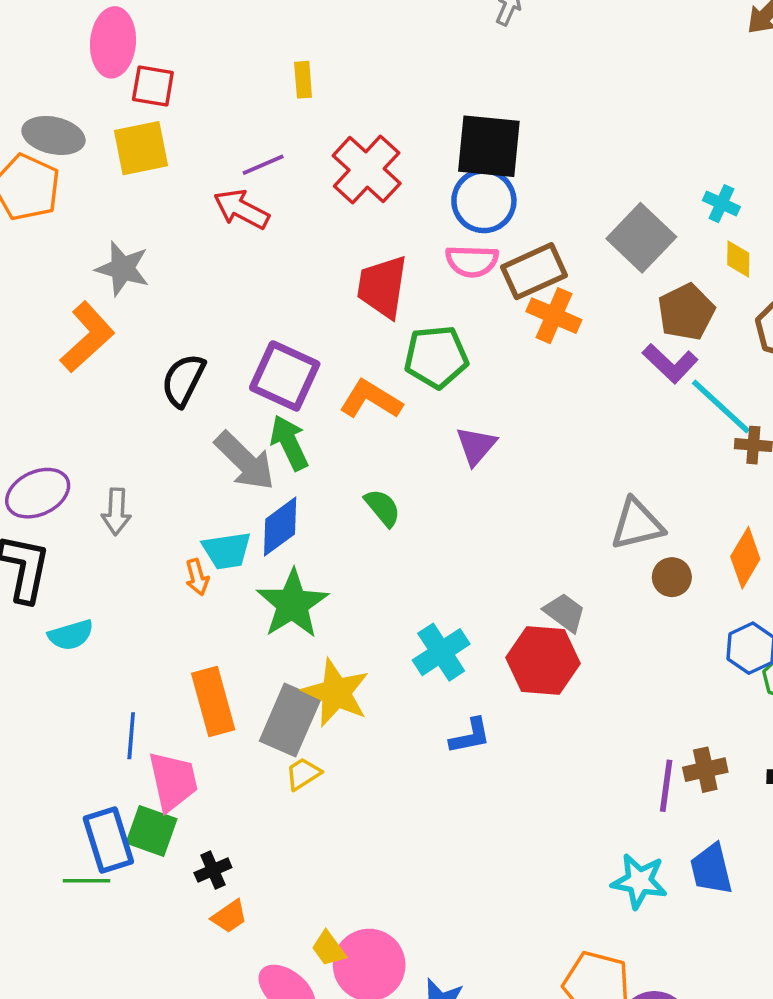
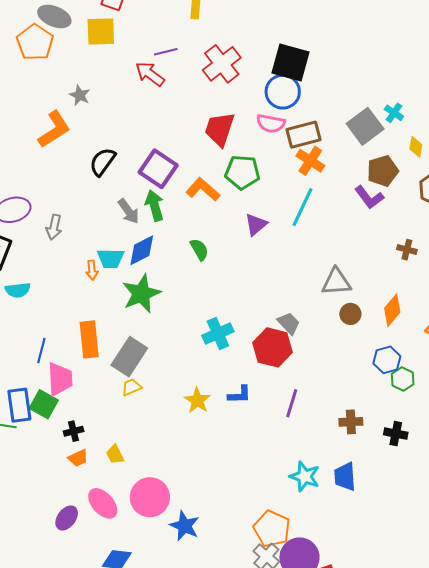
cyan cross: (721, 204) -> (394, 113), moved
gray star: (122, 269) -> (80, 95), size x0.7
cyan line: (721, 407) -> (302, 207), moved, turned 63
gray arrow: (245, 461) -> (129, 211), size x0.7
yellow star: (336, 693) -> (197, 400), moved, size x0.7
blue L-shape: (470, 736) -> (239, 395), moved
purple line: (666, 786) -> (292, 403), moved
yellow trapezoid: (329, 949) -> (115, 455), moved

